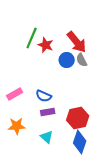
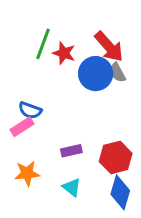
blue circle: (67, 60) -> (96, 74), size x1.5
blue semicircle: (44, 96) -> (30, 110), moved

